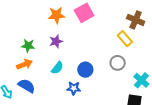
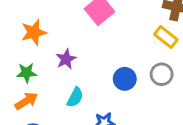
orange star: (56, 15) -> (34, 32), moved
blue circle: (85, 70) -> (125, 79), moved

